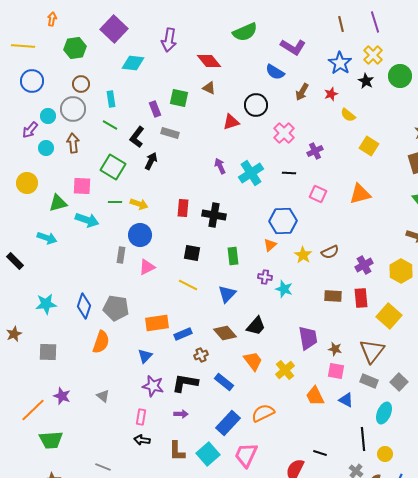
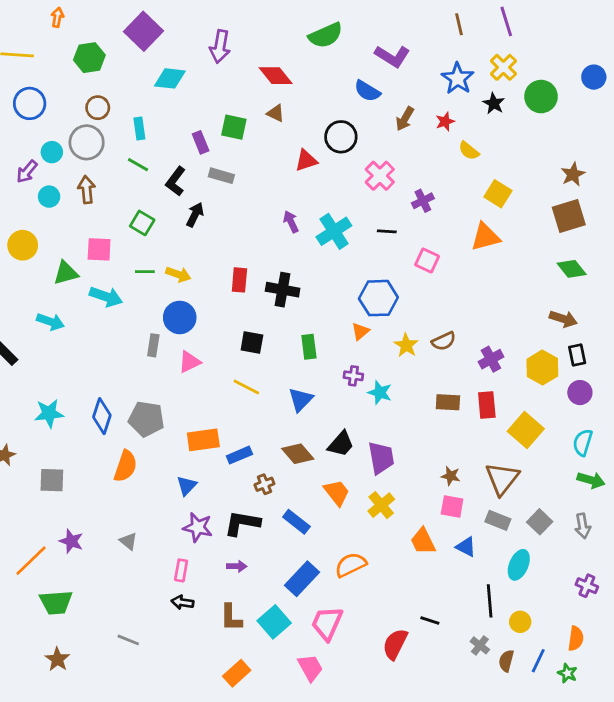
green square: (113, 167) -> (142, 223), size x0.7
orange triangle: (360, 194) -> (485, 237), moved
purple trapezoid: (308, 338) -> (381, 458), moved

